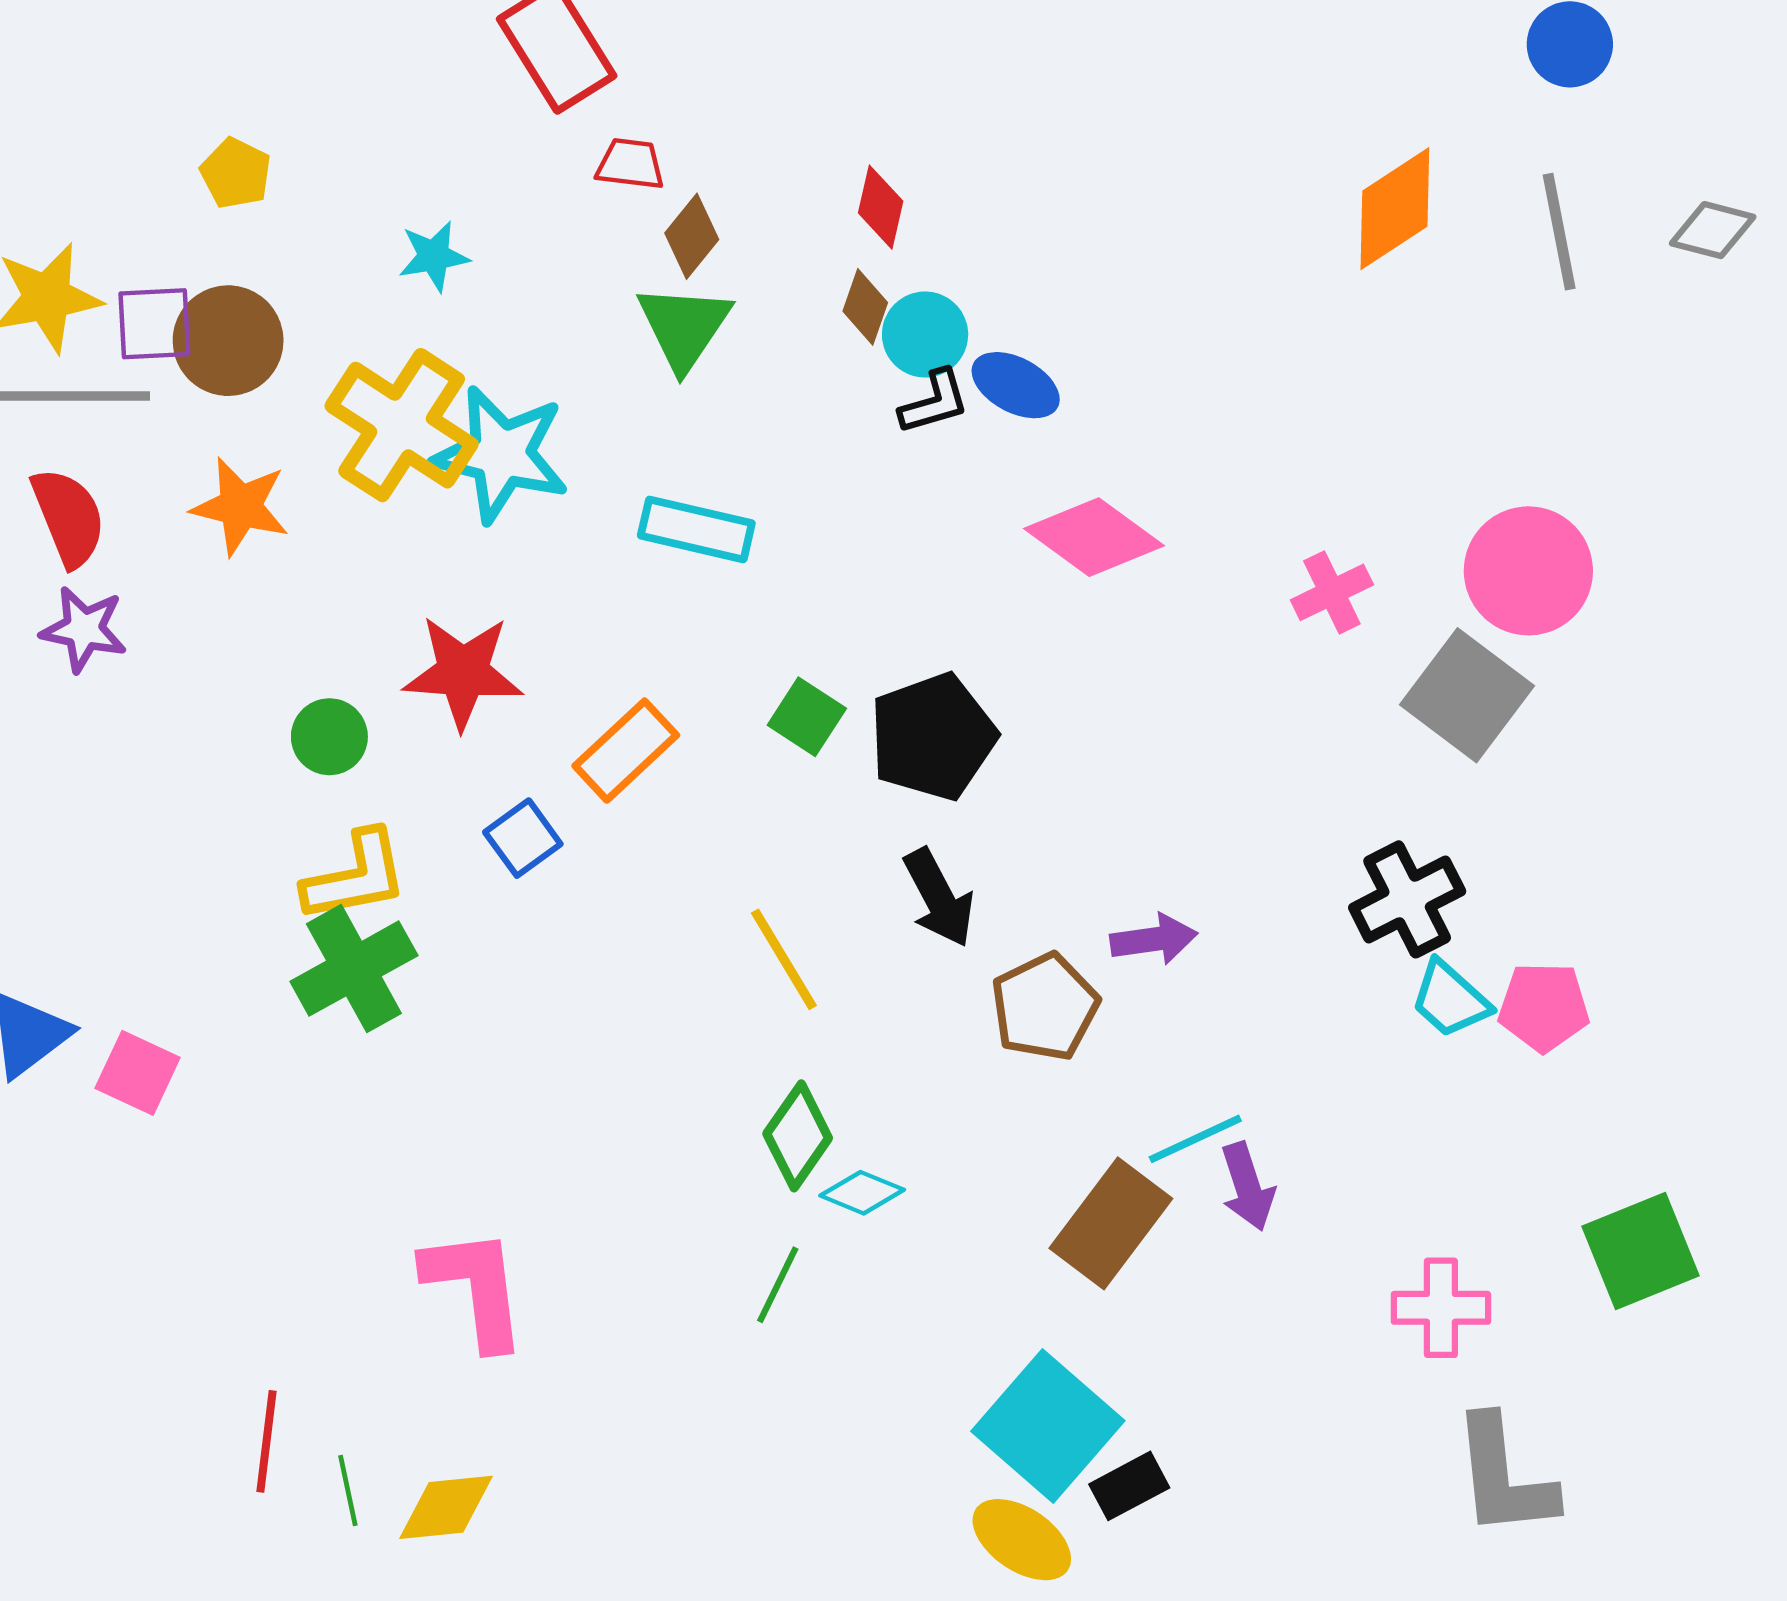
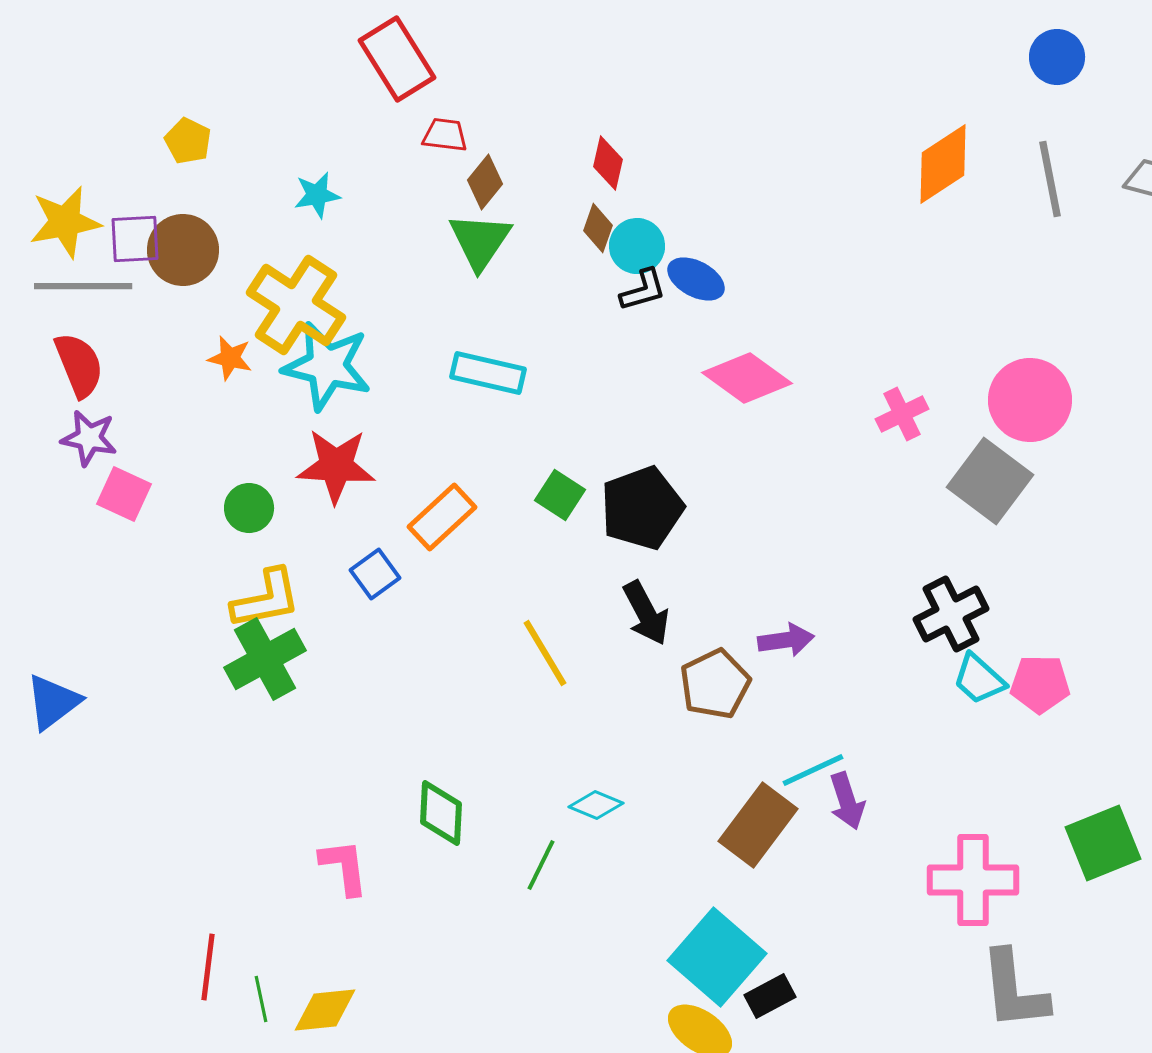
cyan star: (501, 454) -> (327, 366), moved
orange star: (240, 506) -> (230, 358), moved, size x0.7
pink square: (138, 1073) -> (124, 494), moved
green diamond: (798, 1136) -> (441, 813), moved, turned -32
pink L-shape: (475, 1288) -> (344, 867), size x0.7
pink cross: (1441, 1308) -> (973, 880), size x1.4

